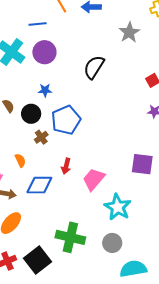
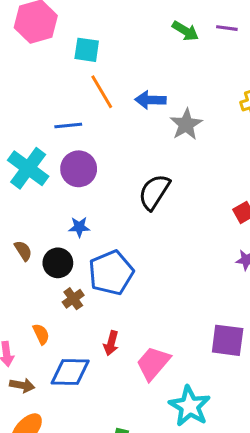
gray star: (129, 32) -> (186, 124), moved

